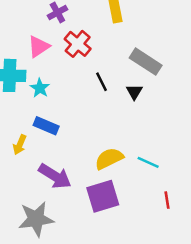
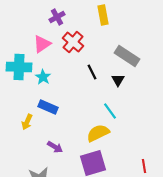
cyan line: (148, 162) -> (110, 111), moved, turned 30
purple arrow: (55, 176) -> (55, 147), size x0.6

